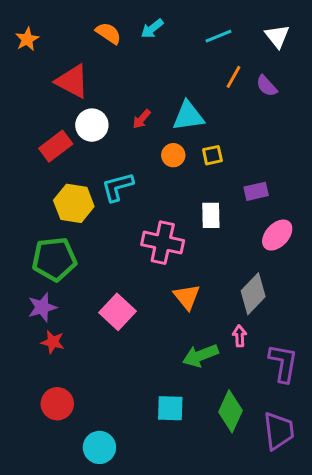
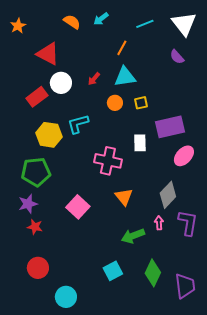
white triangle: (277, 36) -> (184, 24), size x1.5
orange line: (234, 77) -> (122, 48), moved
purple rectangle: (256, 191) -> (170, 127), size x1.8
purple L-shape: (283, 363) -> (188, 223), moved
cyan square: (170, 408) -> (113, 271), turned -30

